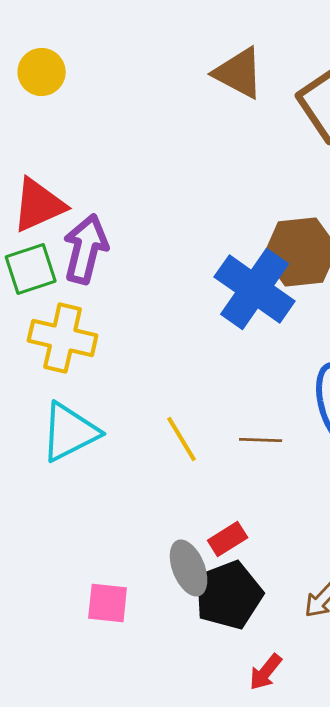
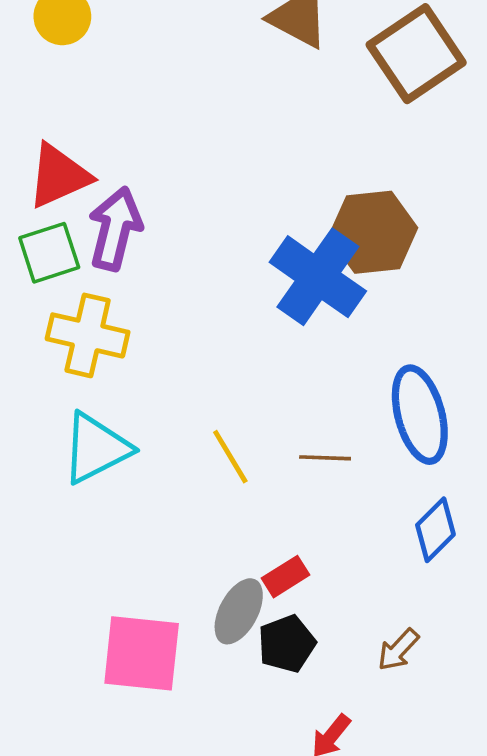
gray ellipse: (189, 568) -> (239, 611), turned 50
black pentagon: (229, 595) -> (287, 644), size x0.7
pink square: (108, 603) -> (142, 653), size x1.6

